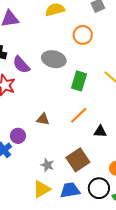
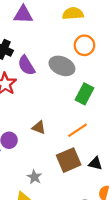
orange circle: (83, 35) -> (84, 45), moved
black triangle: (100, 131) -> (95, 163), moved
brown square: (78, 160) -> (69, 160), moved

